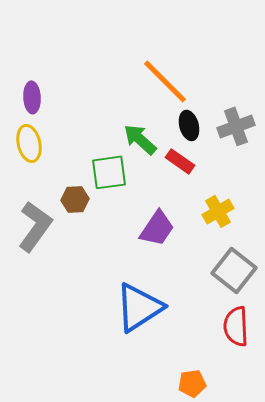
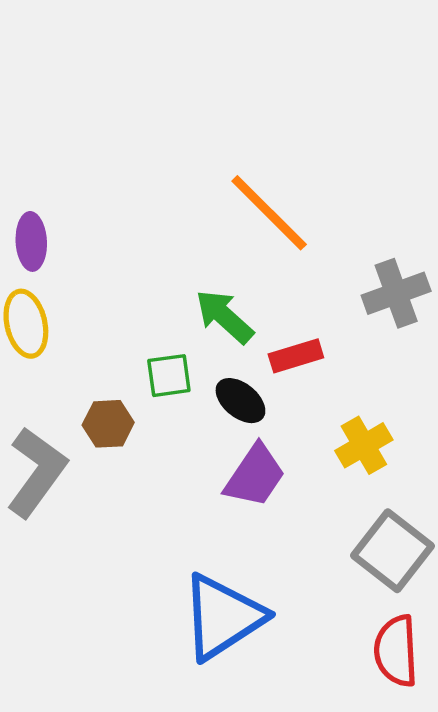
black ellipse: (189, 125) -> (240, 401), moved, turned -36
red rectangle: (180, 161) -> (296, 356), turned -52
green square: (109, 172) -> (169, 376), size x0.7

